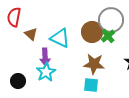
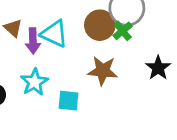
purple arrow: (45, 57) -> (33, 41), moved
cyan square: (91, 85) -> (69, 101), moved

